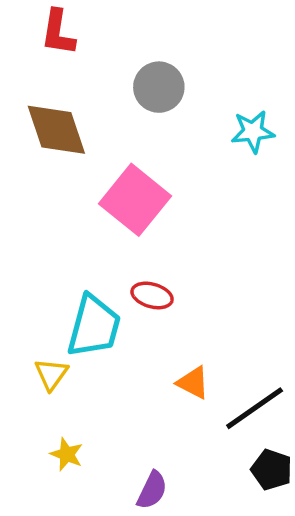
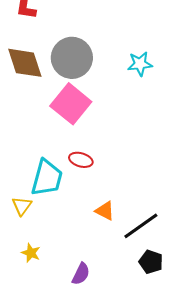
gray circle: (159, 87) -> (72, 58), moved, size x1.4

